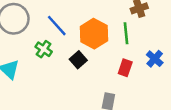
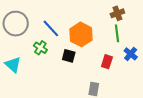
green line: (126, 33) -> (117, 33), moved
black square: (78, 60) -> (69, 56), turned -32

